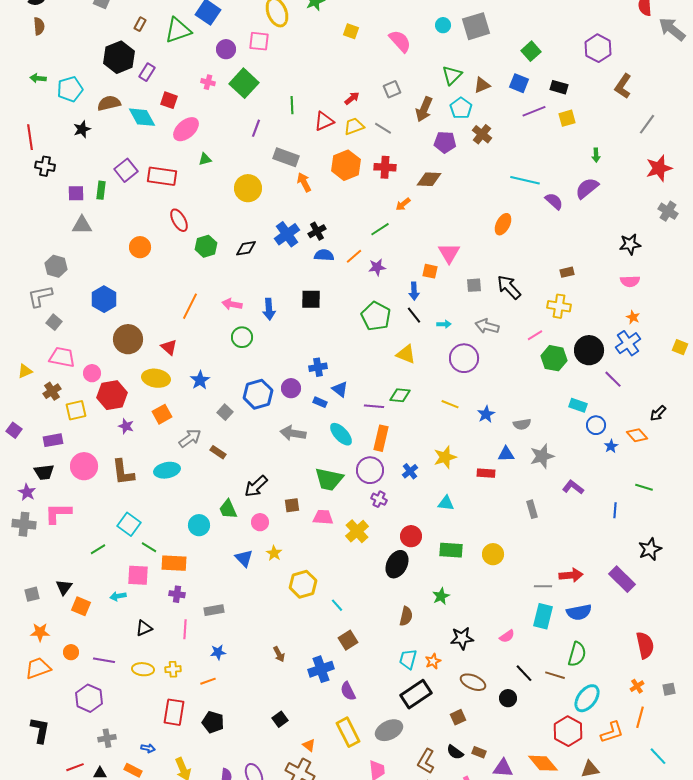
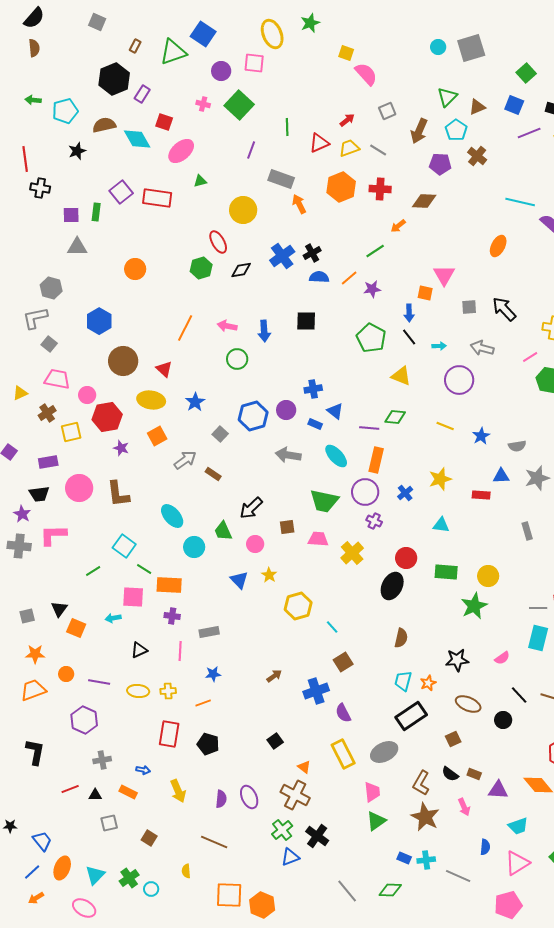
pink semicircle: (400, 41) -> (366, 74), moved
red ellipse: (179, 220) -> (218, 242), moved
cyan ellipse: (167, 470) -> (172, 516), moved, turned 60
green star: (441, 596) -> (474, 606), moved, size x1.5
brown arrow: (279, 654) -> (274, 676), turned -98

